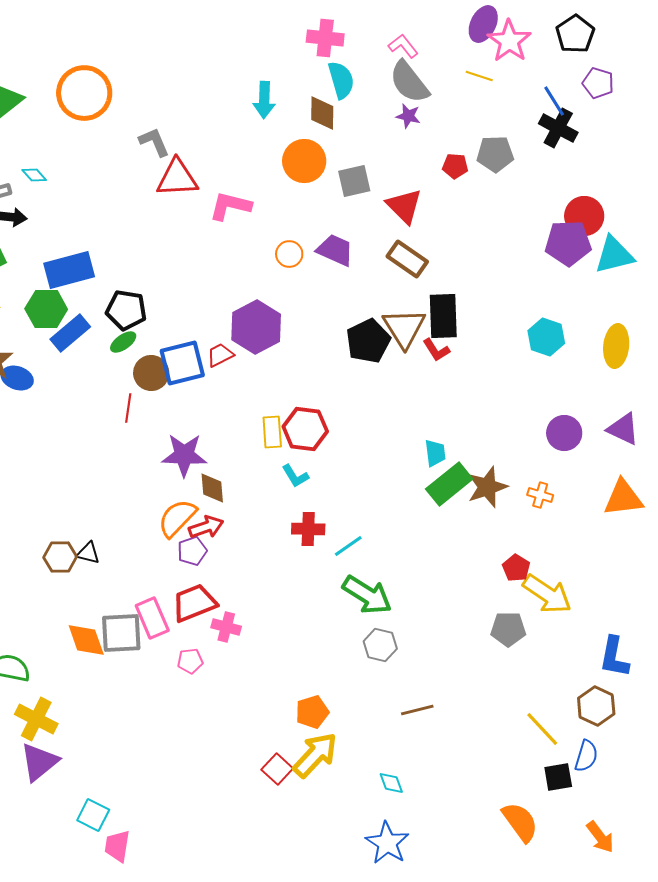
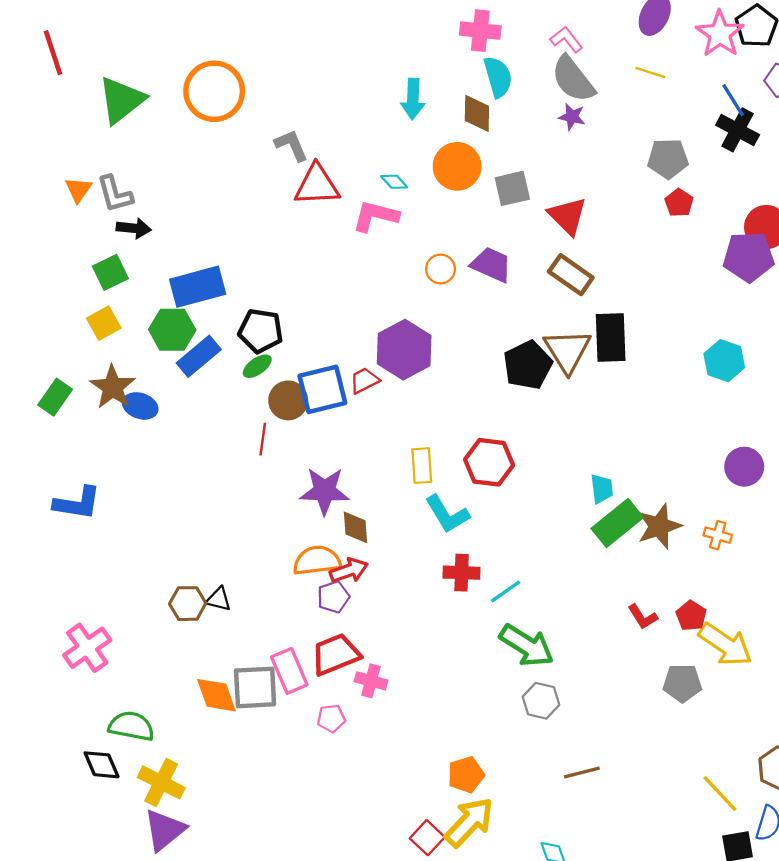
pink star: (509, 41) -> (720, 34), moved
red pentagon: (455, 166) -> (679, 203), moved, turned 30
cyan diamond: (34, 175) -> (394, 182), moved
red L-shape: (436, 350) -> (643, 617), moved
red hexagon: (305, 429) -> (489, 462), moved
cyan L-shape: (295, 476) -> (447, 514), size x1.5
orange semicircle: (177, 518) -> (317, 561), turned 39

